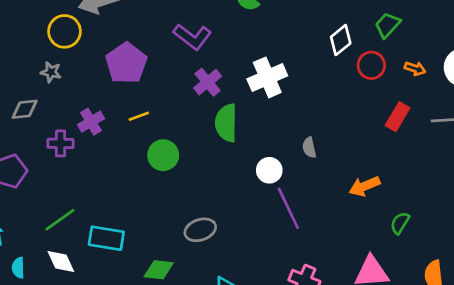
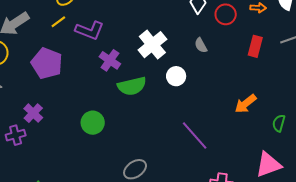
yellow line: (139, 116) -> (58, 22), moved
green semicircle: (226, 123) -> (132, 86), turned -88
gray semicircle: (309, 147) -> (201, 45), moved
white circle: (269, 170) -> (176, 76), moved

